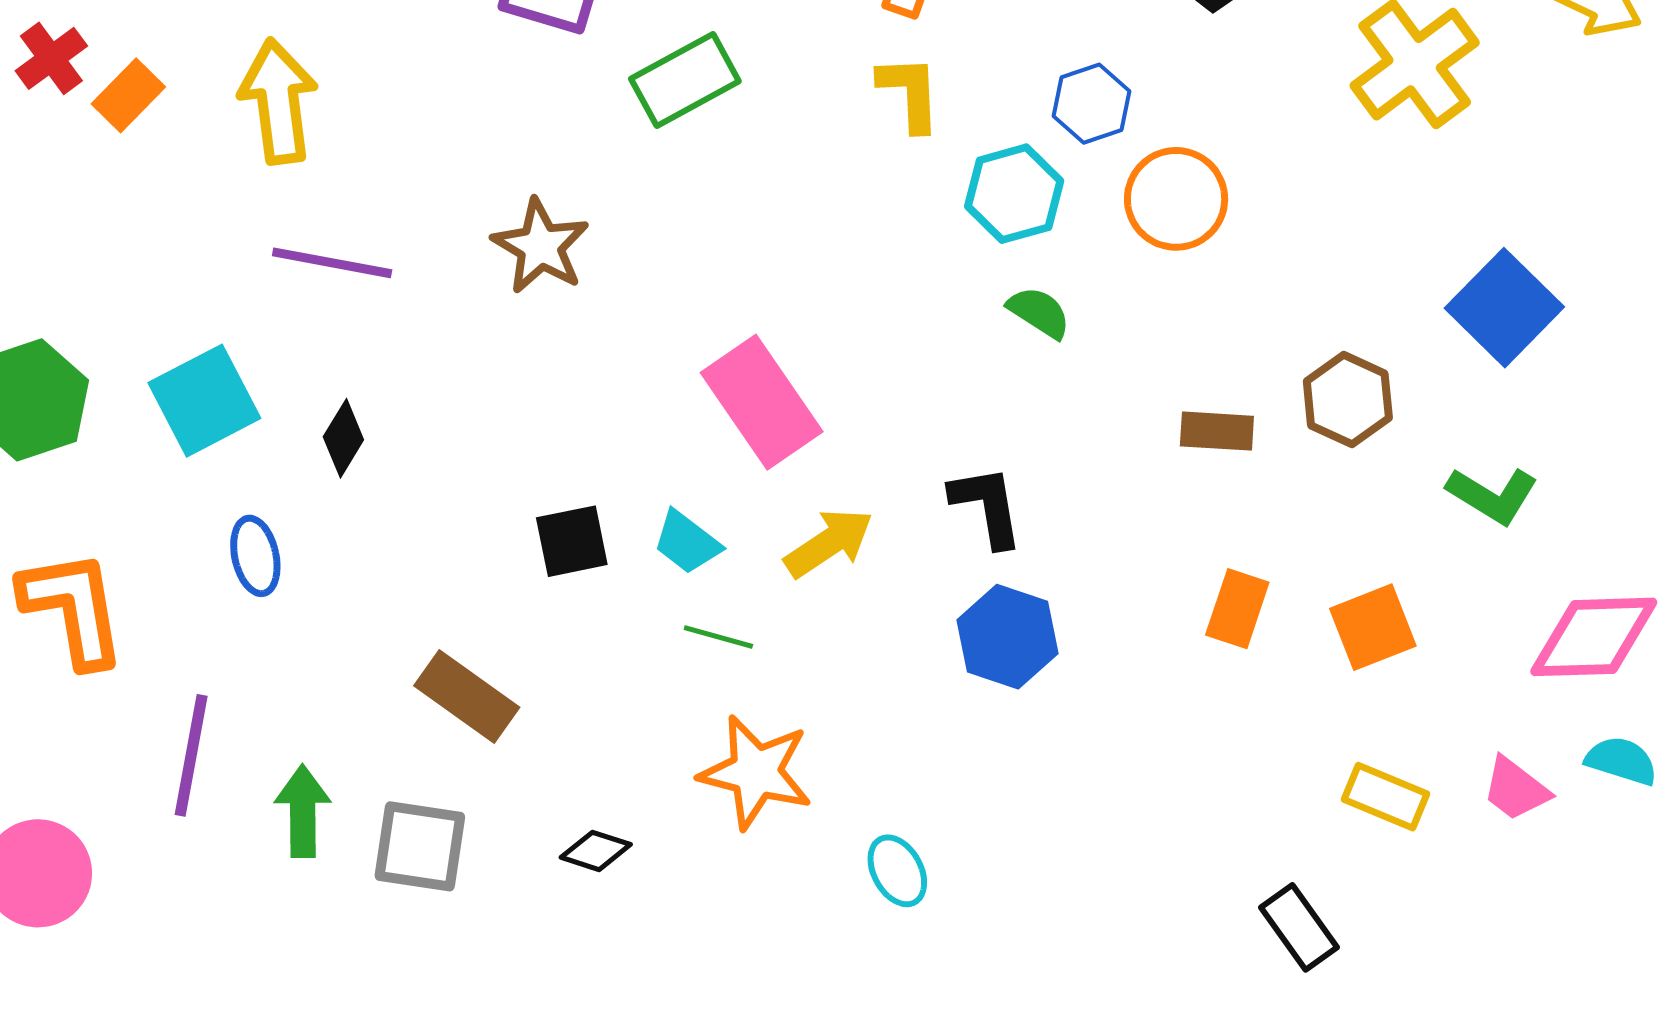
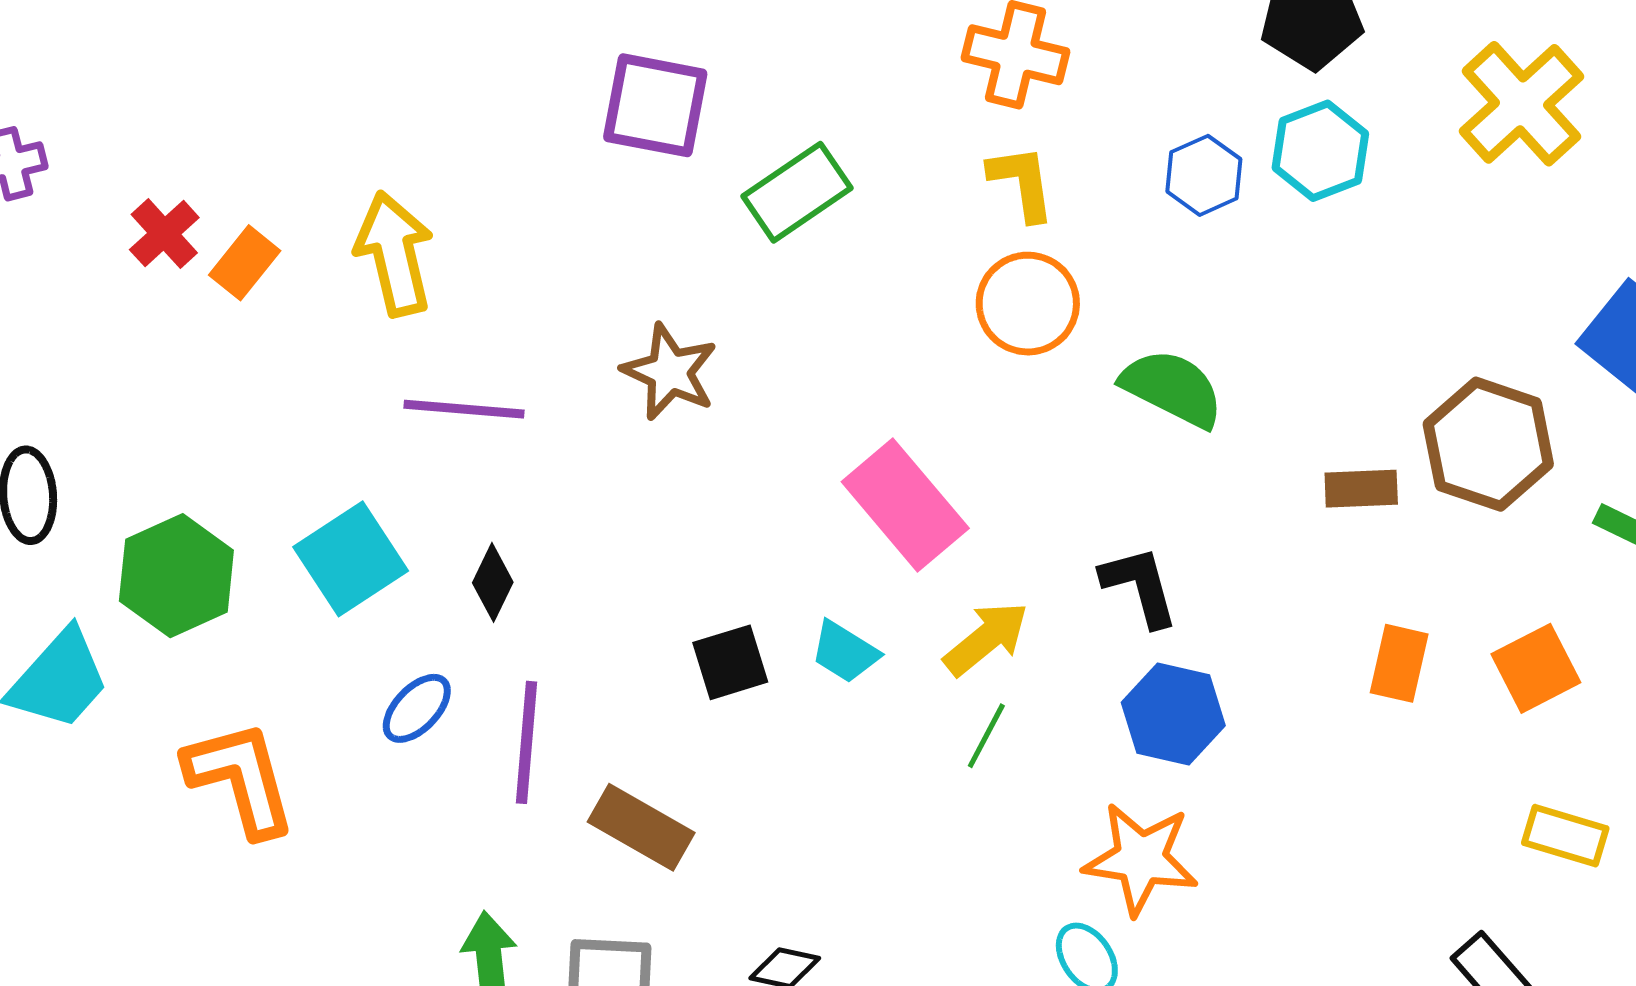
cyan hexagon: (1014, 194) -> (1320, 151), moved
orange circle: (1176, 199) -> (1028, 304), moved
green semicircle: (1039, 312) -> (1172, 388), size x1.6
brown hexagon: (1348, 399) -> (1488, 444), size x1.4
blue ellipse: (255, 556) -> (417, 708), turned 62
green line: (718, 637) -> (986, 736), moved, turned -72
purple line: (191, 755) -> (527, 742), moved
orange star: (756, 772) -> (1141, 859), moved

